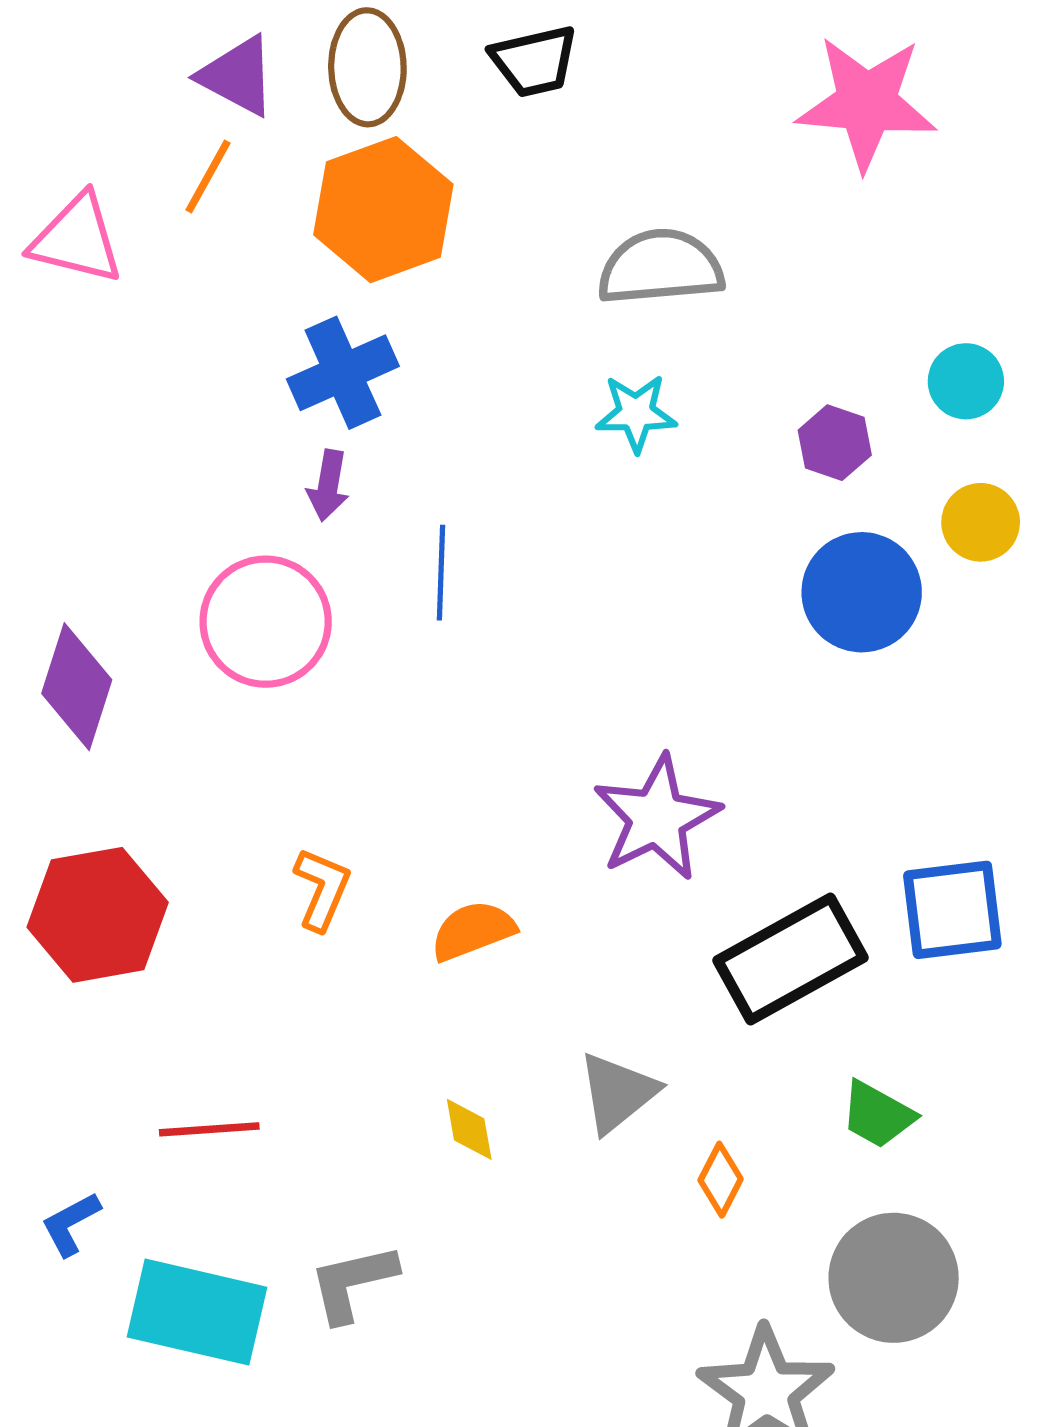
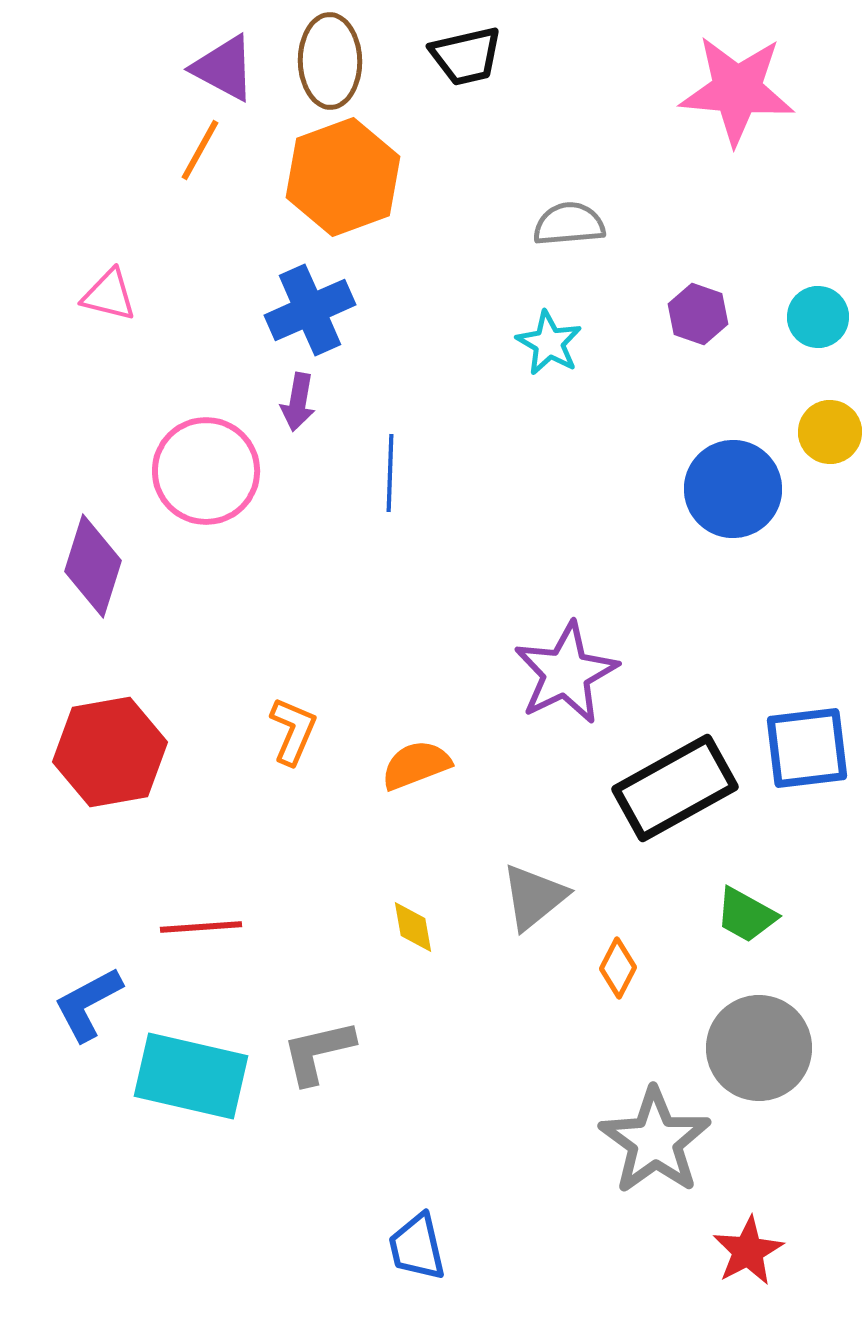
pink triangle: (77, 239) -> (109, 295), moved, size x0.7
gray semicircle: (661, 267) -> (569, 224), size x0.7
cyan star: (636, 413) -> (549, 343), turned 30
purple hexagon: (835, 443) -> (698, 314), moved
pink circle: (266, 622) -> (206, 471), moved
blue L-shape: (71, 1224) -> (88, 1004), size x1.4

